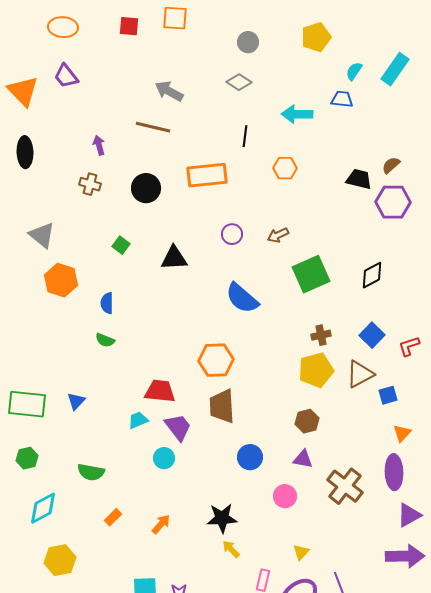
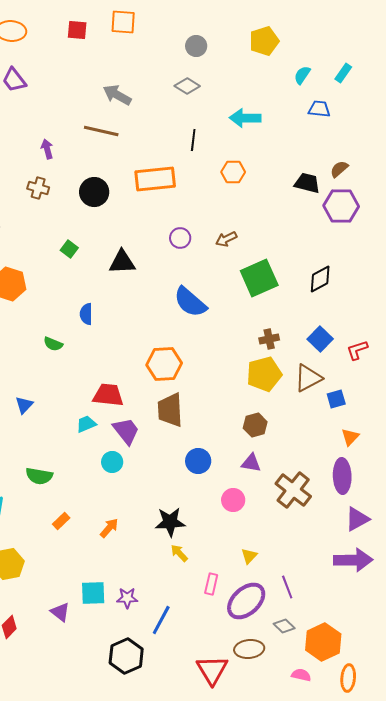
cyan rectangle: (395, 69) -> (343, 73), size x0.6
blue trapezoid: (342, 99) -> (319, 109), moved
blue semicircle: (107, 303) -> (86, 314), moved

